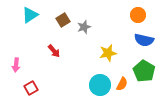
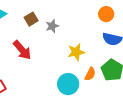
red arrow: (54, 51) -> (22, 50), size x1.5
orange semicircle: (122, 84) -> (90, 74), moved

